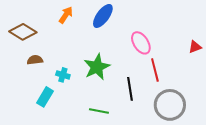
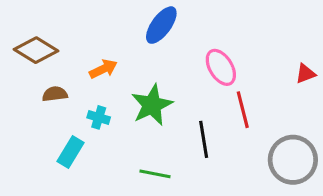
orange arrow: (66, 15) -> (103, 69), moved, turned 30
gray circle: (170, 105) -> (293, 160), moved

